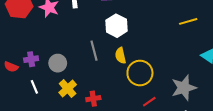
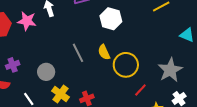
white hexagon: (117, 26) -> (111, 19), moved
purple cross: (31, 59) -> (13, 65), moved

